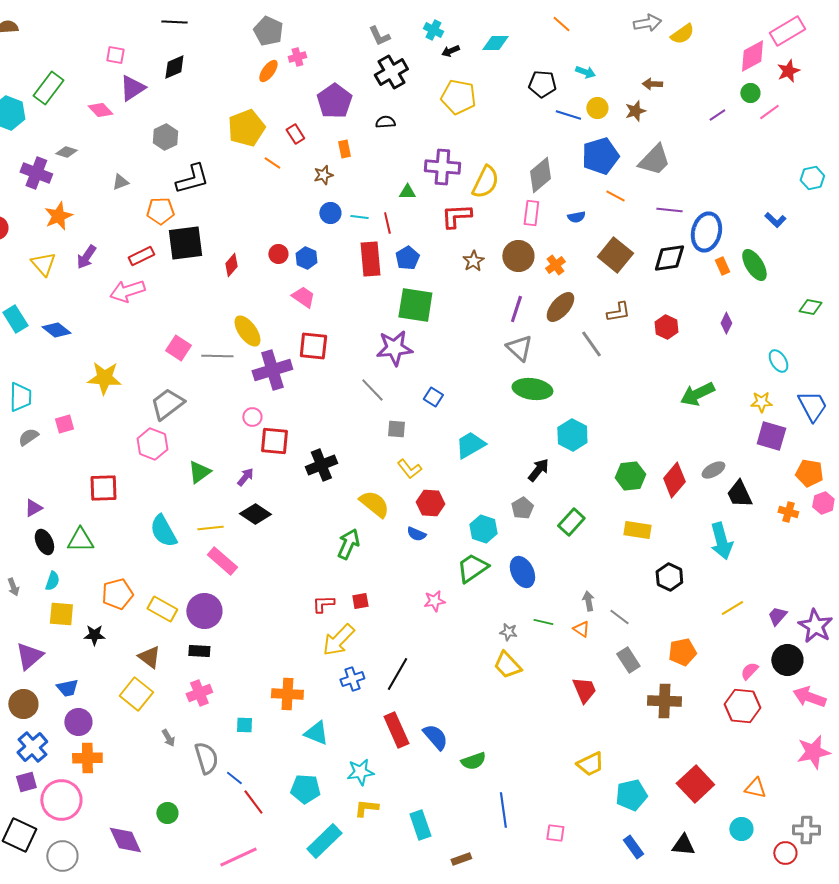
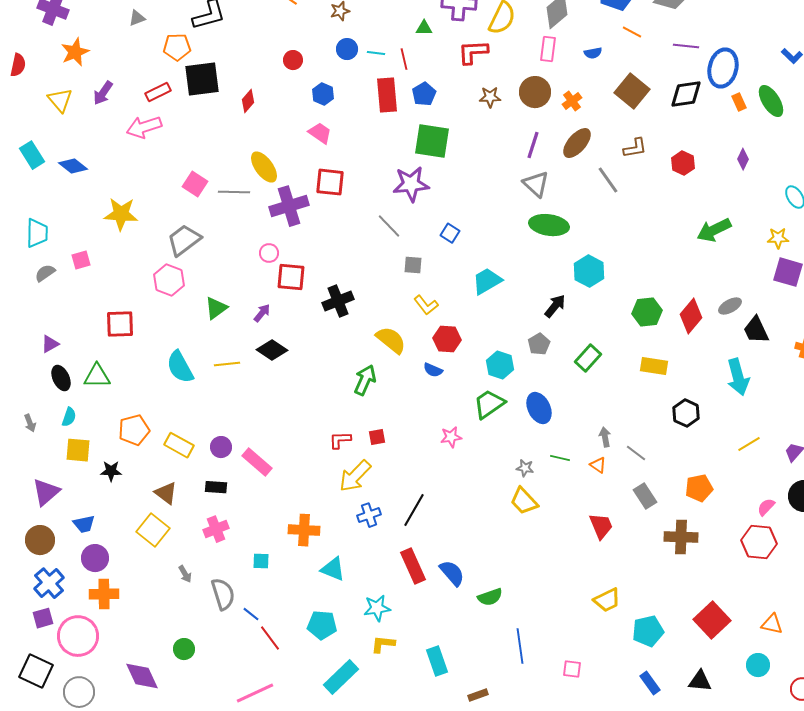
red circle: (278, 254) -> (293, 60), moved
brown star: (473, 261) -> (490, 97), turned 30
pink rectangle: (222, 561) -> (257, 462), moved
purple circle: (204, 611) -> (221, 447), size x0.6

